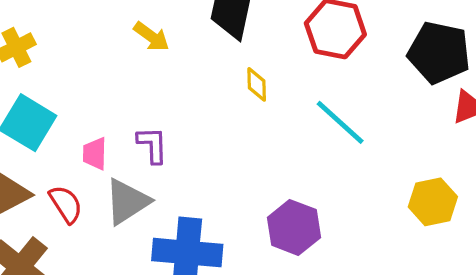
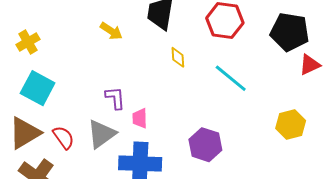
pink trapezoid: (95, 154) -> (140, 118), moved

